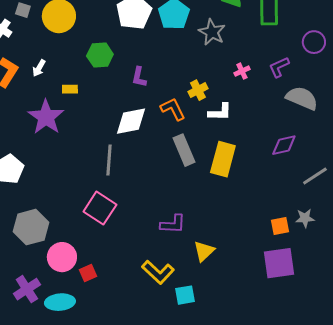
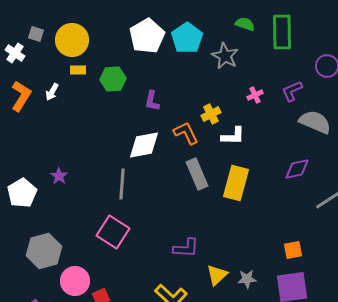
yellow rectangle: (70, 89) -> (78, 70), moved
purple star: (46, 117) -> (59, 176), moved, size x0.5
gray star: (305, 218) -> (247, 279), moved

